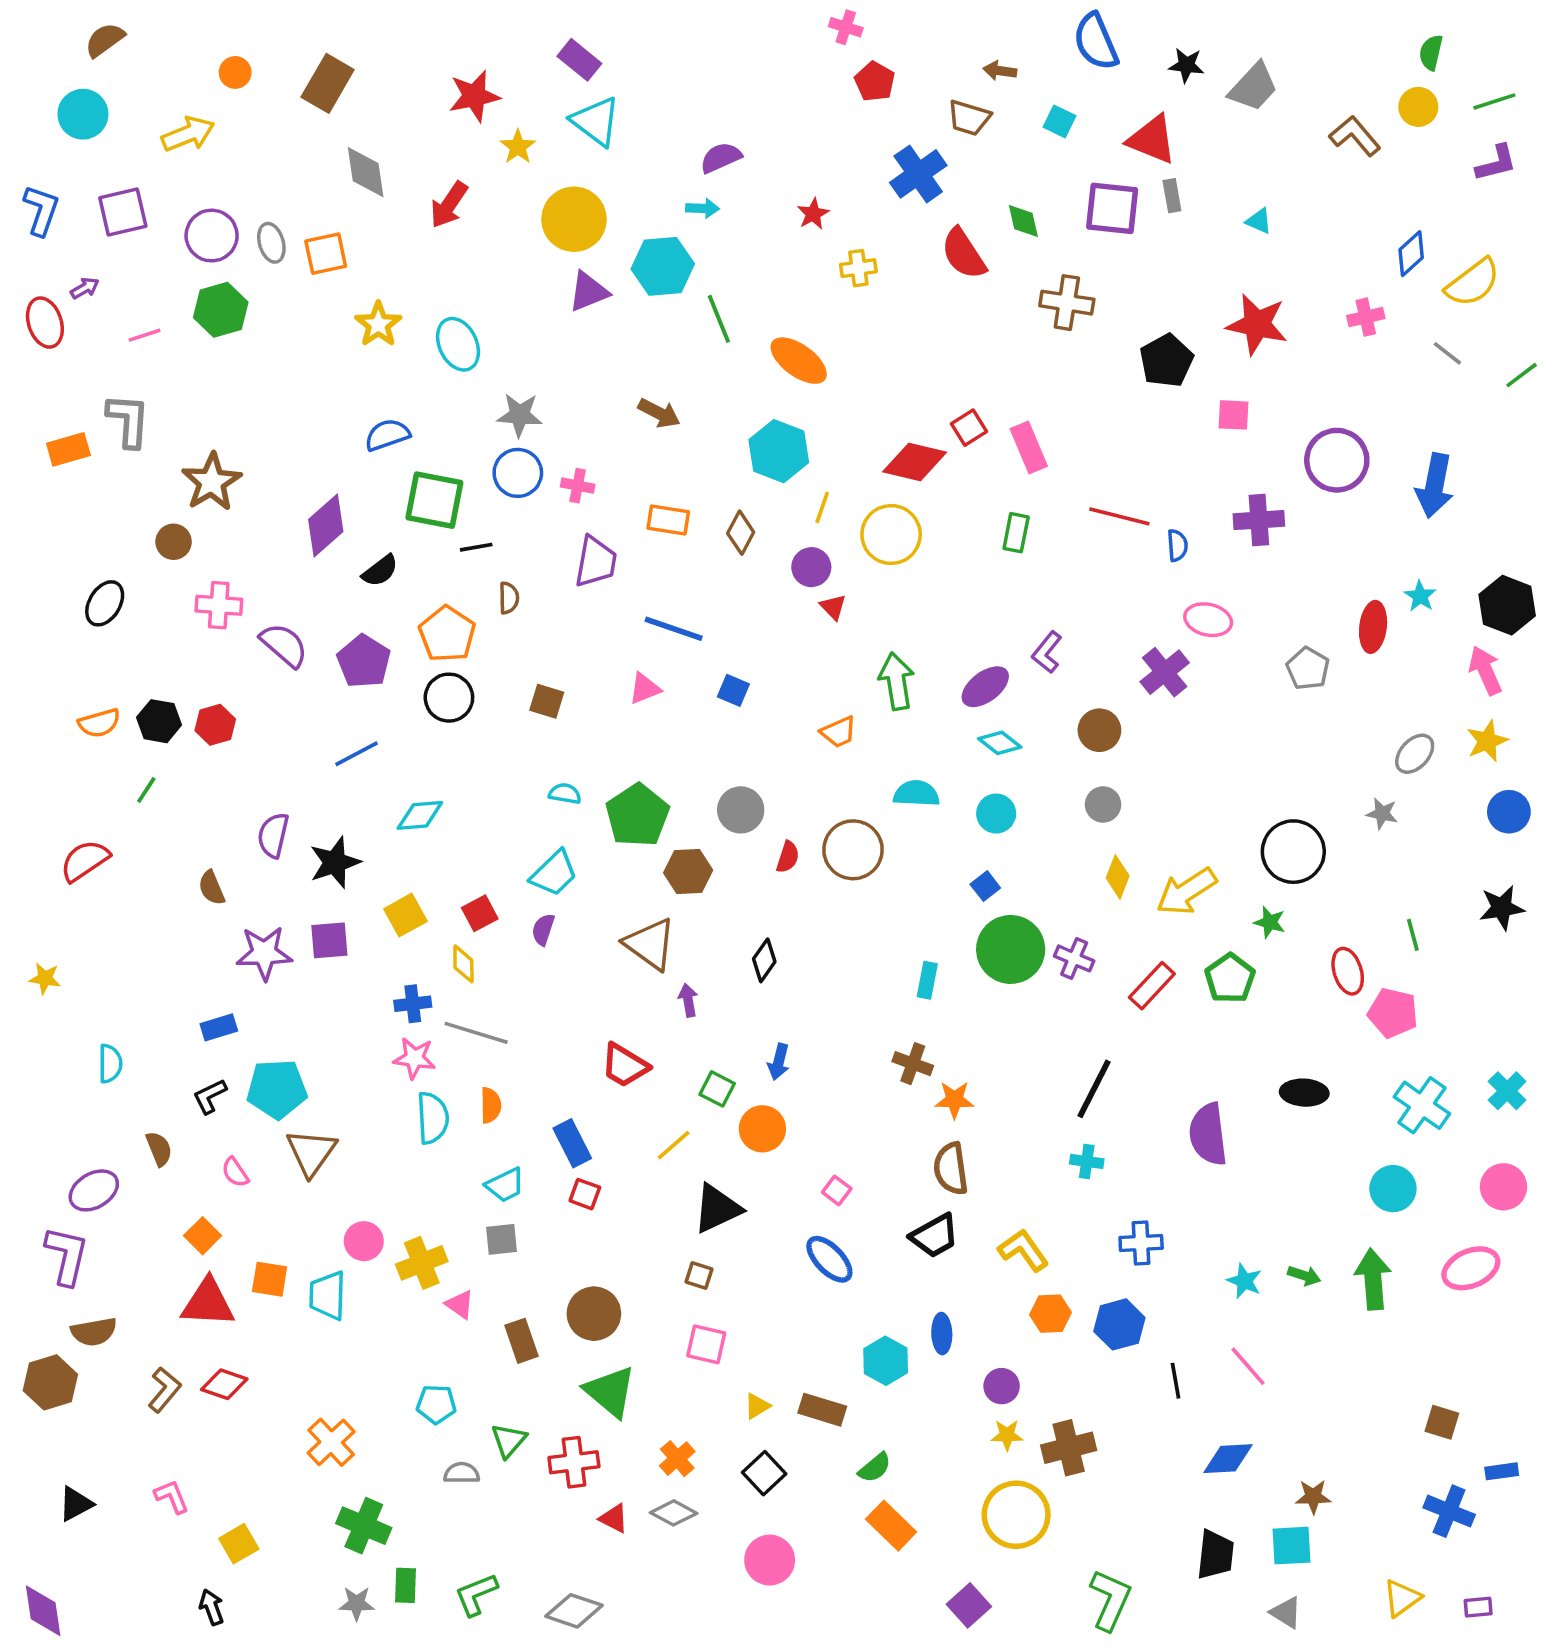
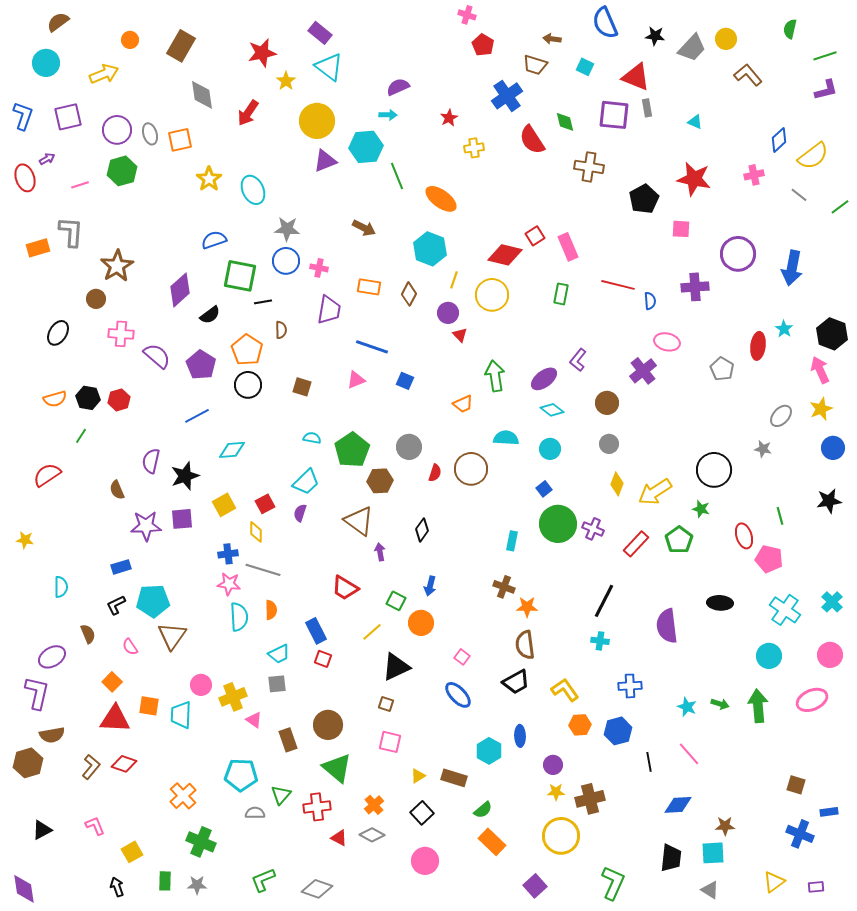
yellow circle: (1418, 107) -> (726, 39), moved
cyan pentagon: (436, 1404) -> (241, 775), size x1.5
green rectangle: (405, 1585) -> (165, 881), moved

